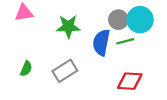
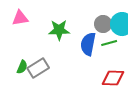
gray rectangle: (65, 71) -> (38, 68), moved

